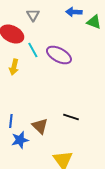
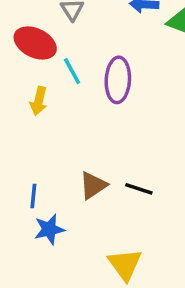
purple ellipse: (59, 55) -> (118, 80), turned 65
brown triangle: (40, 126) -> (93, 185), moved, turned 42

